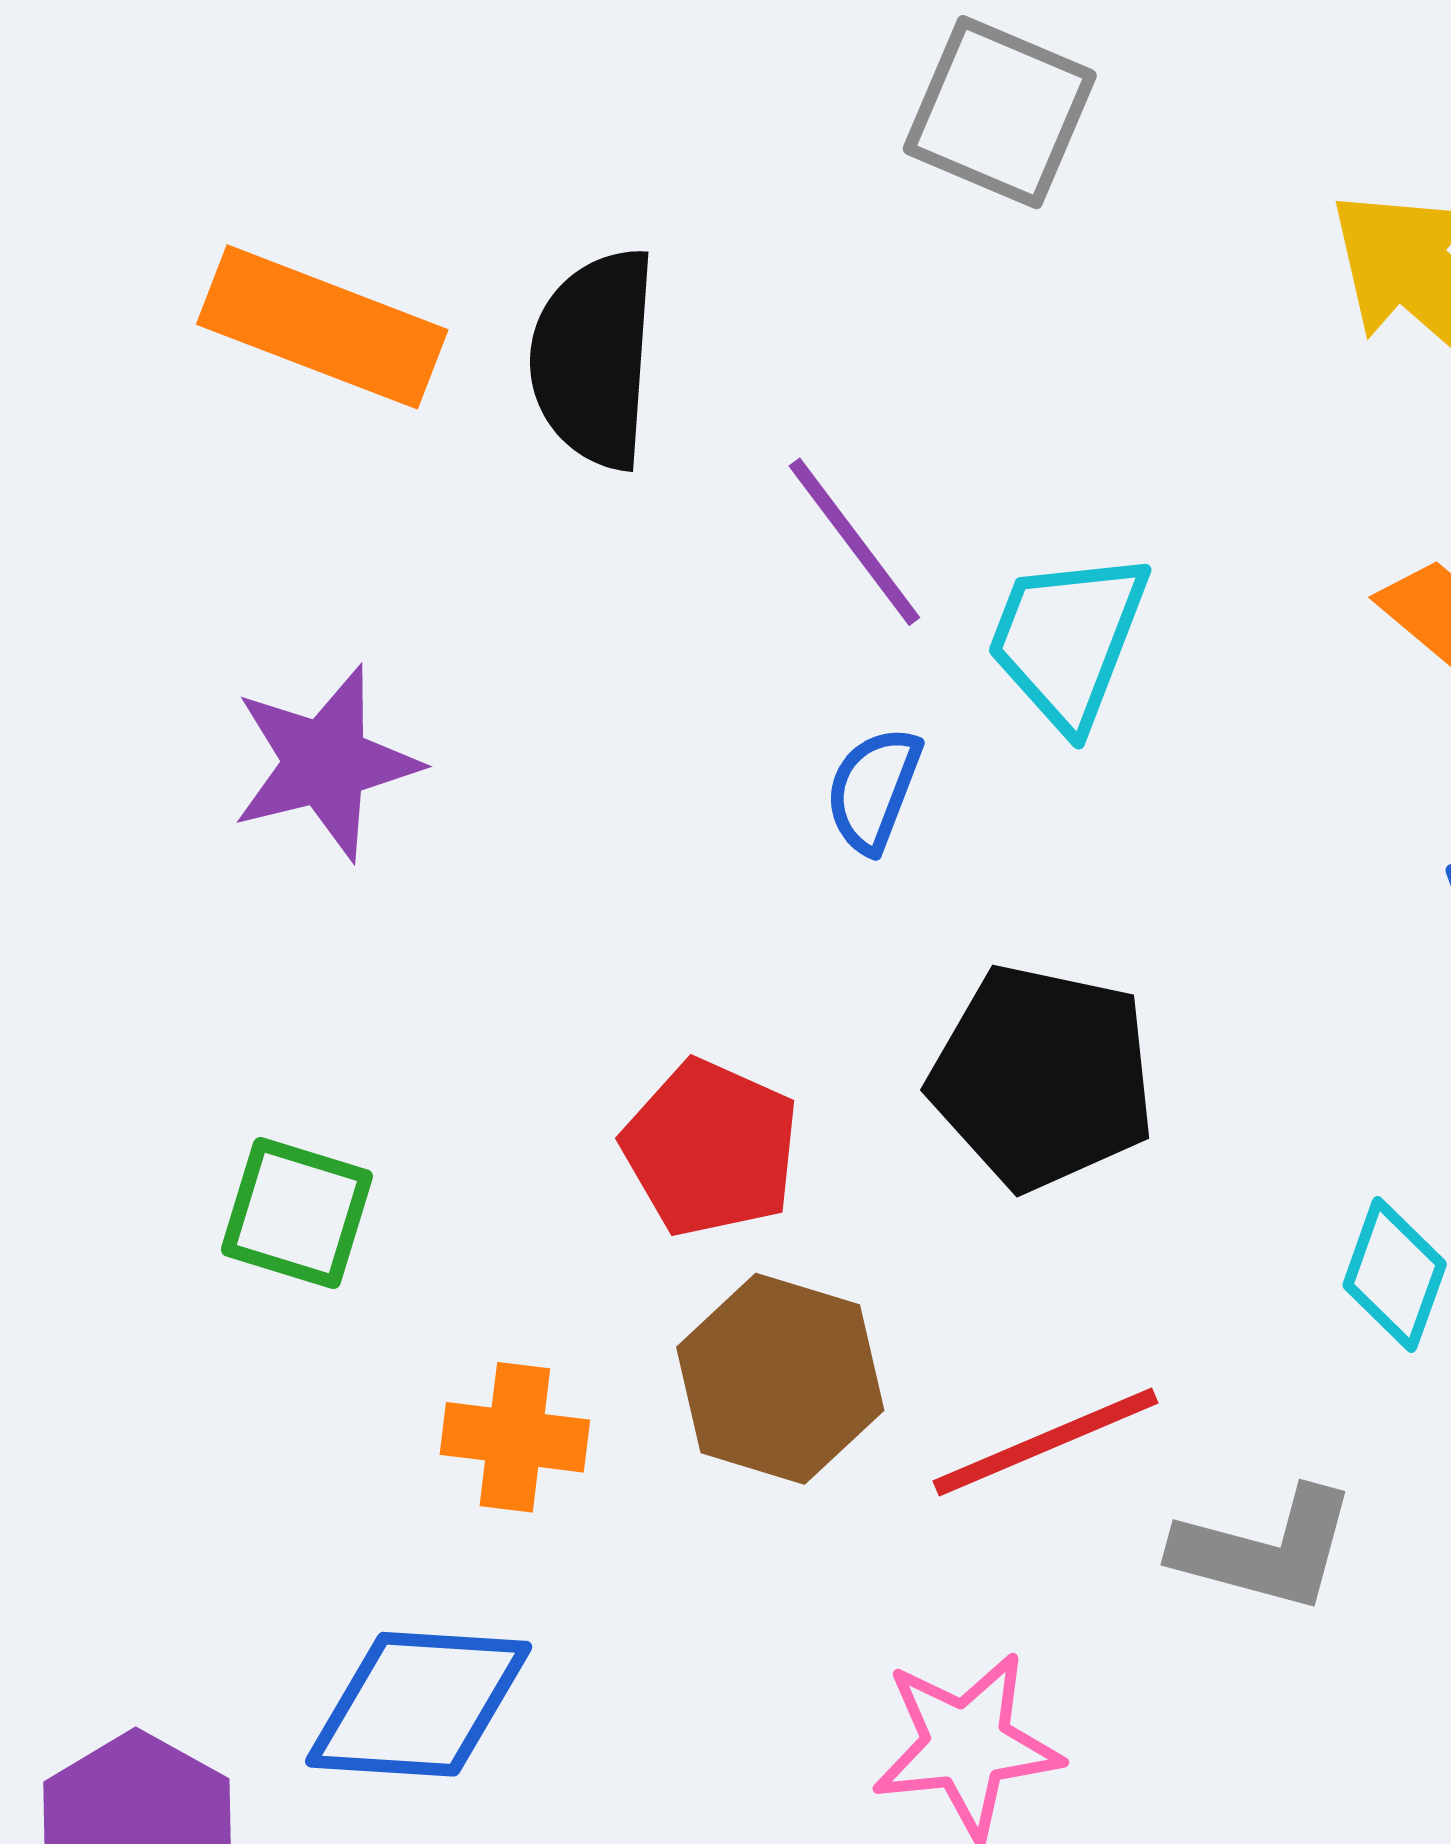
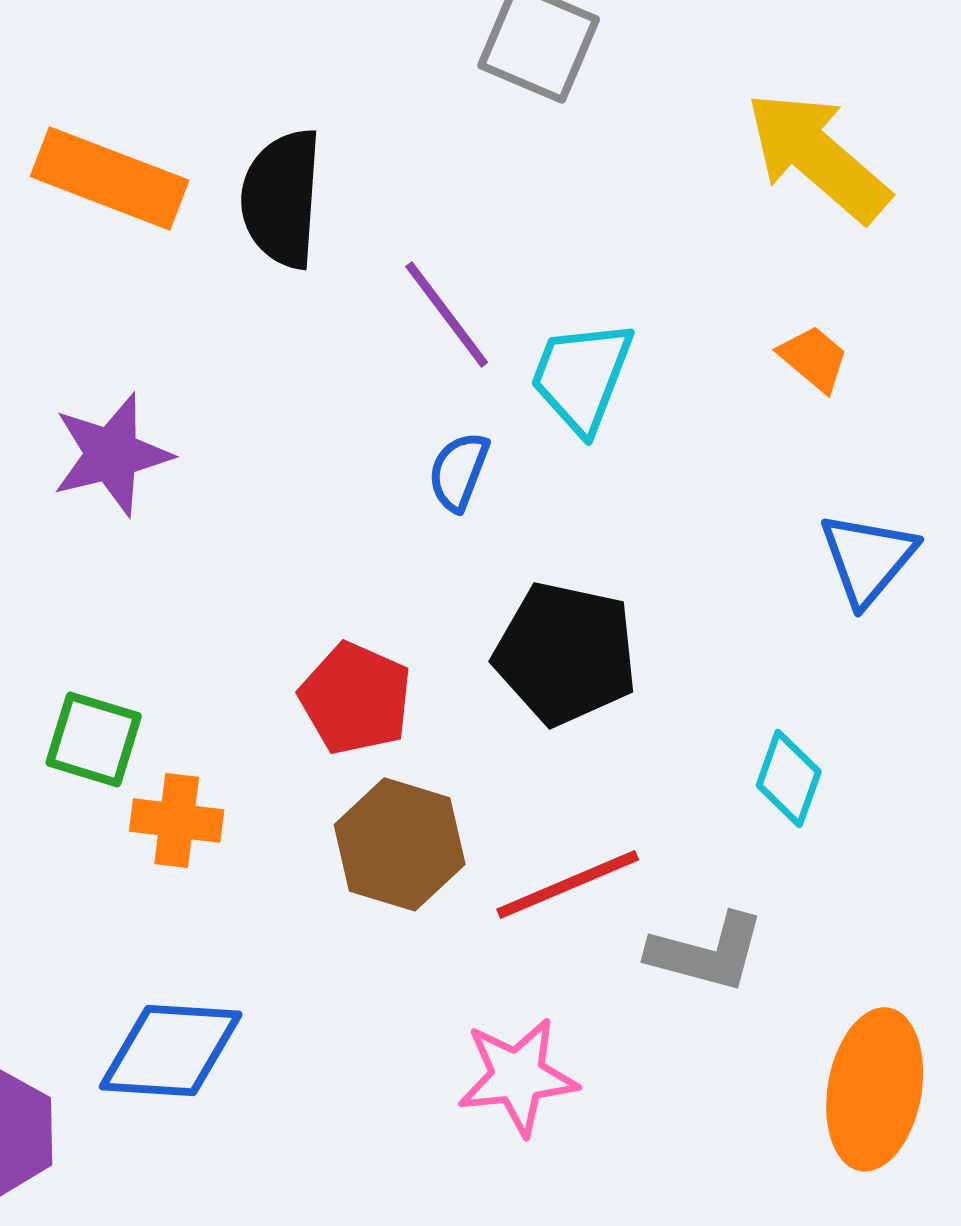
orange cross: (515, 1437) -> (177, 820), moved

